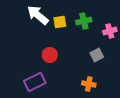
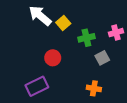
green cross: (84, 21) -> (86, 38), moved
yellow square: (60, 22) -> (63, 23), turned -32

